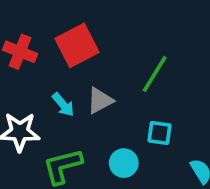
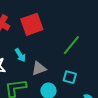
gray triangle: (100, 101) -> (39, 68), moved

